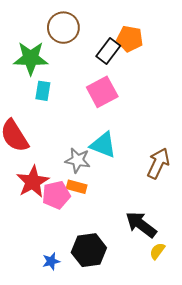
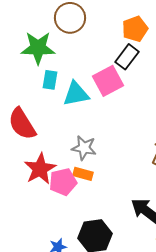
orange pentagon: (130, 39) -> (135, 29), turned -30
black rectangle: (108, 51) -> (127, 57), moved
cyan triangle: (103, 145) -> (76, 94), moved, turned -32

